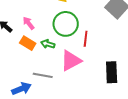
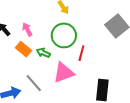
gray line: (43, 75) -> (34, 83), turned 30

